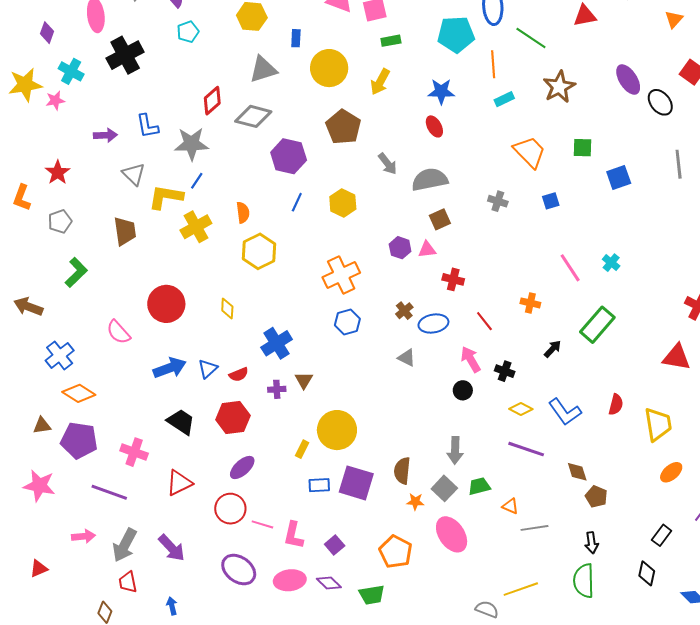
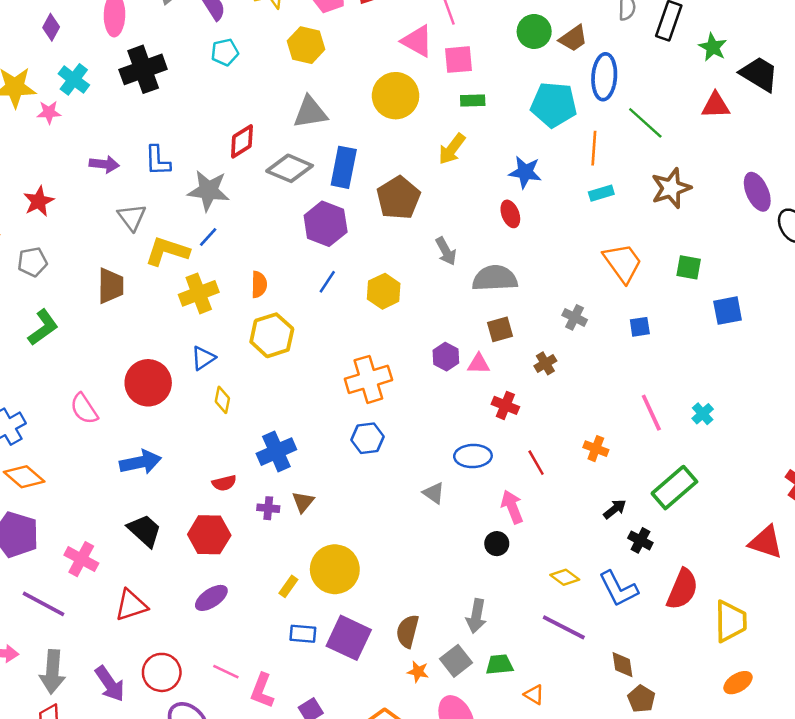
blue rectangle: (296, 38) -> (344, 167), moved, size x1.8
yellow circle: (329, 68) -> (396, 96), moved
brown cross: (404, 311) -> (545, 363), moved
blue triangle: (208, 369) -> (203, 358), moved
black cross: (505, 371) -> (640, 540), moved
red semicircle: (616, 405) -> (682, 589), size x1.6
red circle: (230, 509) -> (162, 672), moved
gray arrow: (125, 545) -> (52, 672), turned -32

